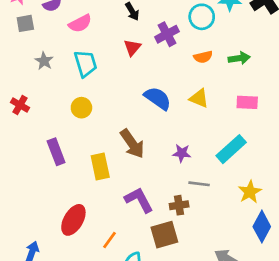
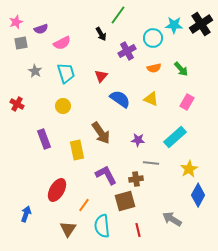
red triangle: (132, 48) -> (101, 76), moved
green arrow: (239, 58) -> (181, 69), turned 56
pink rectangle: (247, 102) -> (187, 102), turned -63

